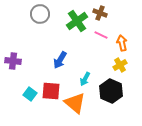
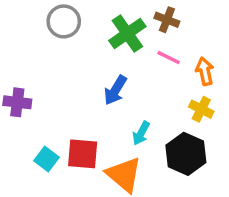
blue arrow: (60, 60) -> (115, 90), moved
yellow cross: (120, 65) -> (201, 109), turned -32

